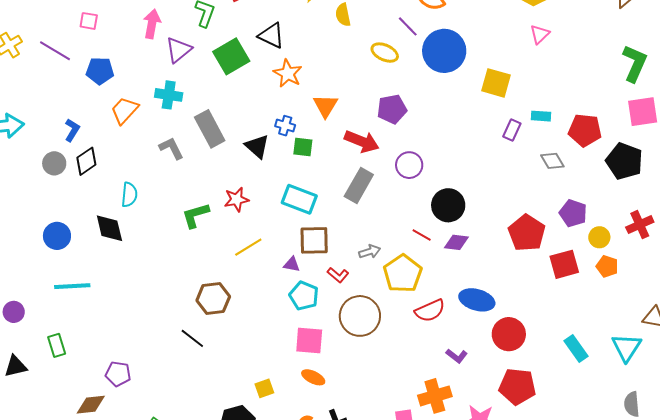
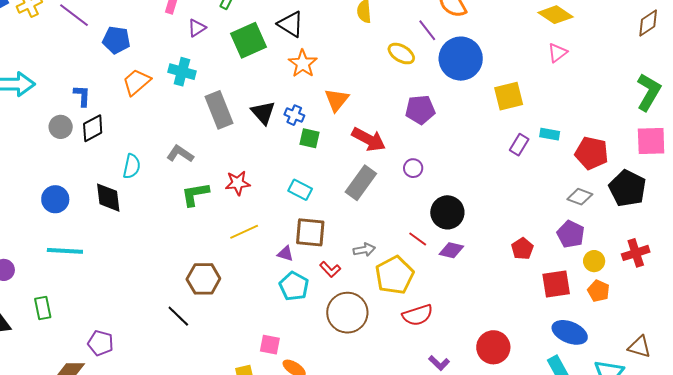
purple triangle: (179, 50) -> (197, 28), size x0.7
yellow square: (496, 83) -> (509, 96), turned -36
purple pentagon: (392, 109) -> (420, 110), moved
blue L-shape: (72, 130) -> (82, 96), turned -35
black triangle: (257, 146) -> (263, 113), moved
gray L-shape: (171, 148) -> (180, 154), moved, turned -36
gray diamond: (552, 161) -> (580, 197), moved, turned -45
purple circle: (409, 165) -> (413, 168), size x0.7
cyan rectangle: (299, 199) -> (300, 190), size x0.7
red pentagon: (527, 233) -> (522, 249), size x0.6
blue ellipse: (477, 300) -> (570, 332), moved
pink square: (309, 341) -> (270, 345), moved, size x0.7

